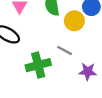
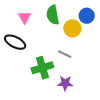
purple star: (88, 71) -> (65, 83), moved

